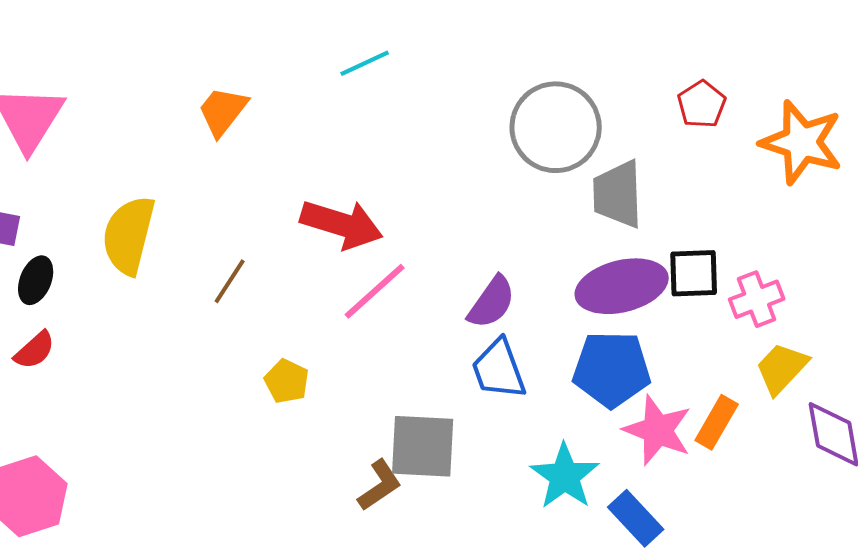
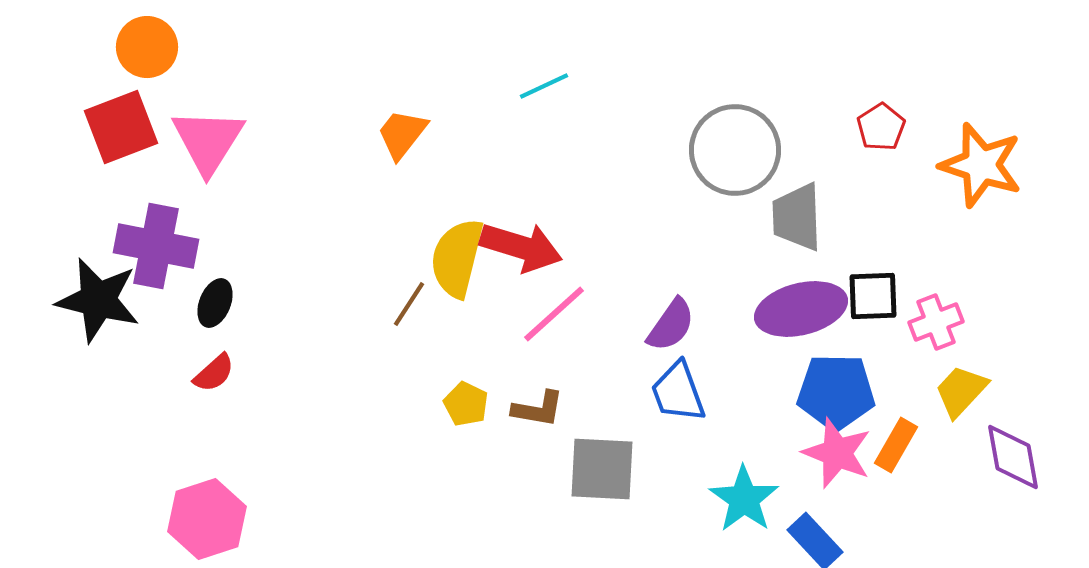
yellow semicircle: (129, 235) -> (457, 258), moved
blue pentagon: (612, 369) -> (836, 392), moved
brown L-shape: (380, 485) -> (538, 409), moved, turned 44

